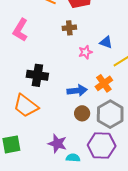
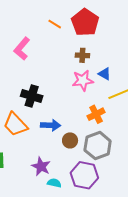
brown cross: (69, 28) -> (82, 55), moved
pink star: (85, 52) -> (83, 81), size x1.5
blue arrow: (77, 91) -> (51, 125), moved

